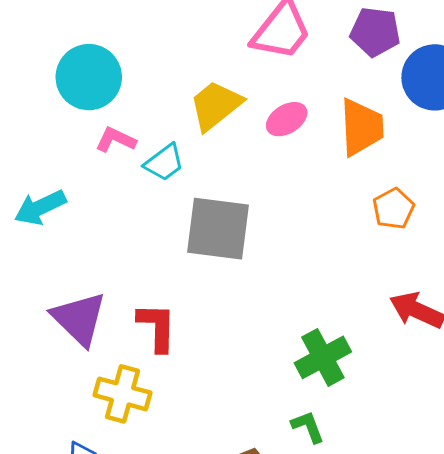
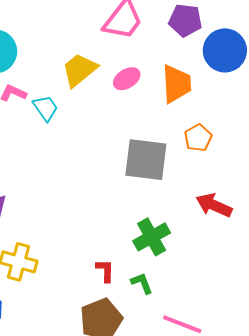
cyan trapezoid: (164, 163) -> (46, 108), turned -88
gray square: (218, 229) -> (146, 160), moved
red L-shape: (157, 327) -> (105, 270), moved, size x0.7

